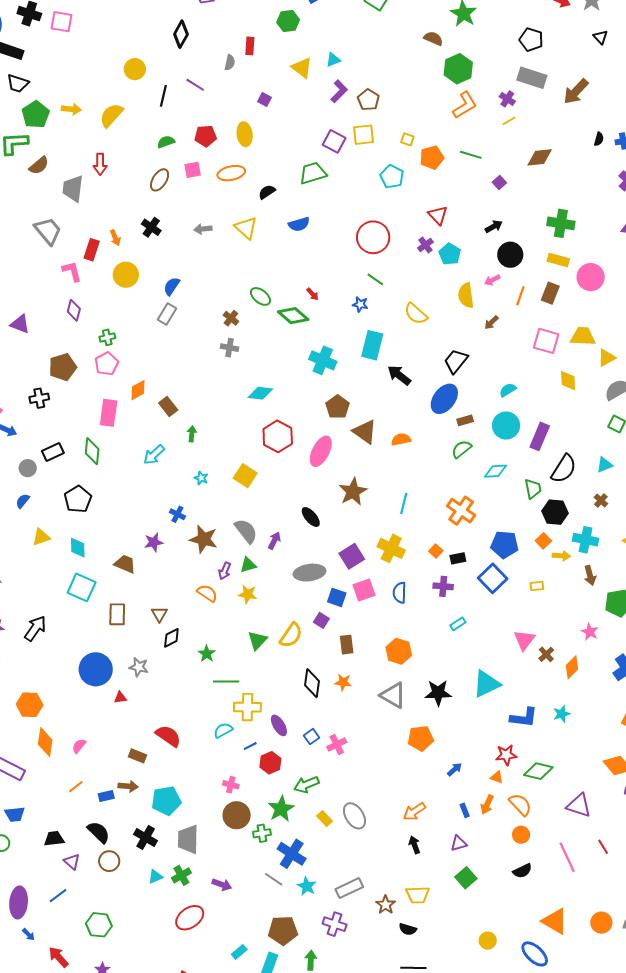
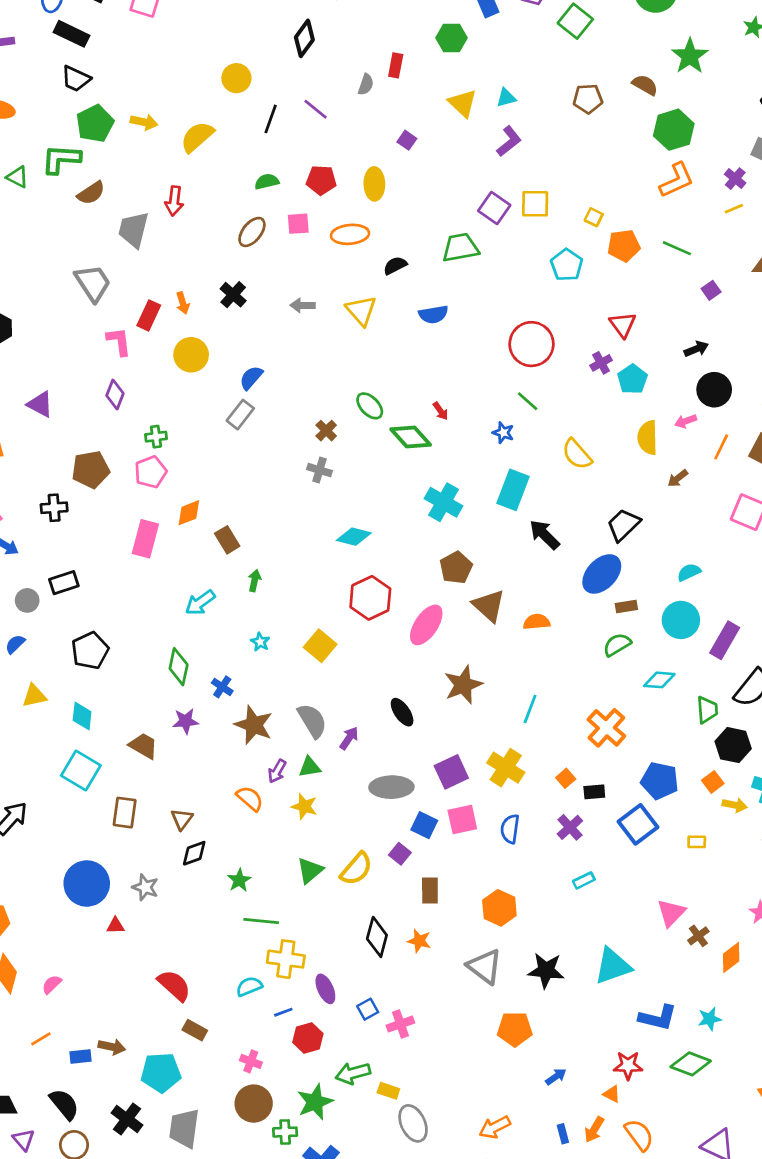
brown pentagon: (368, 100) -> (588, 99), moved, turned 30
green diamond: (92, 451) -> (179, 667), moved
purple cross: (443, 586) -> (570, 827), turned 36
brown rectangle: (138, 756) -> (195, 1030), moved
green diamond: (538, 771) -> (691, 1064), moved
yellow rectangle: (325, 819) -> (388, 1091), moved, turned -35

